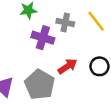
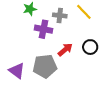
gray pentagon: (40, 85) -> (45, 66), turned -30

